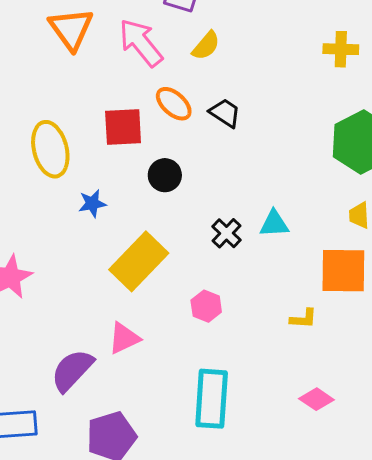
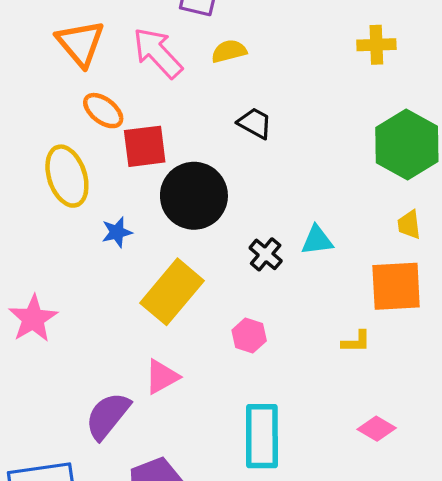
yellow semicircle: (206, 46) -> (229, 51), turned -140
orange ellipse: (174, 104) -> (103, 111), moved
black circle: (165, 175) -> (194, 196), size x1.8

